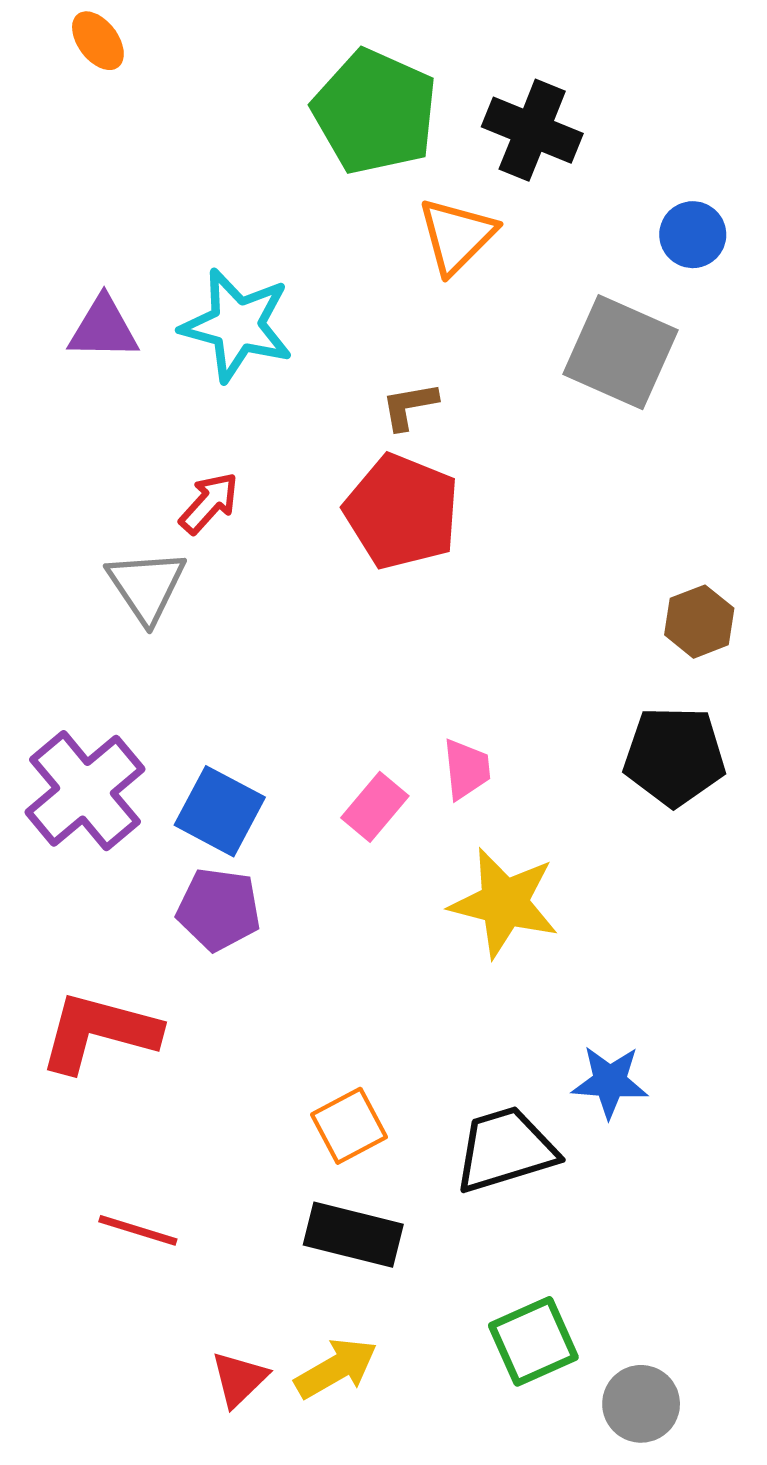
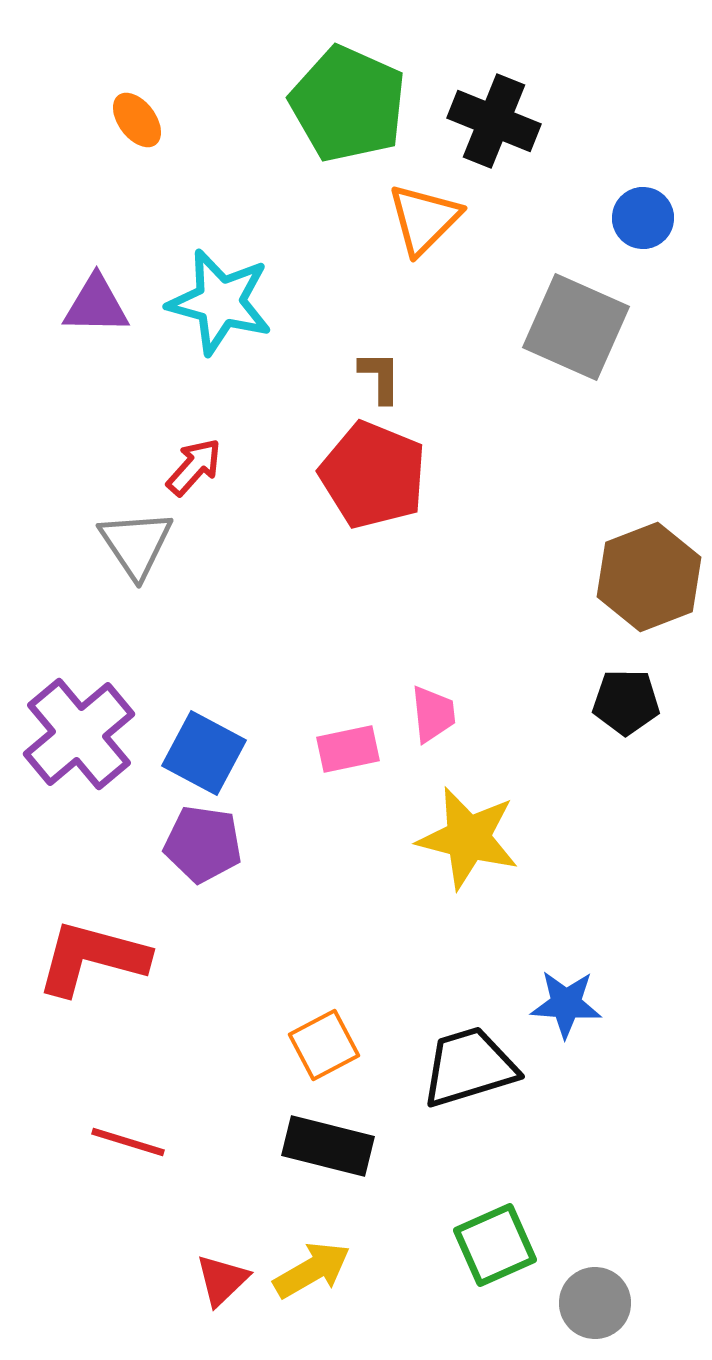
orange ellipse: (98, 41) -> (137, 120), moved
brown L-shape: (409, 406) -> (380, 377), turned 100
brown hexagon: (699, 622) -> (649, 577), size x1.6
black pentagon: (674, 756) -> (626, 702), size x0.7
pink rectangle: (375, 807) -> (348, 749), turned 38

